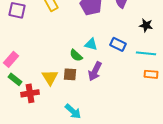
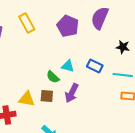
yellow triangle: (50, 77) -> (27, 99), turned -48

